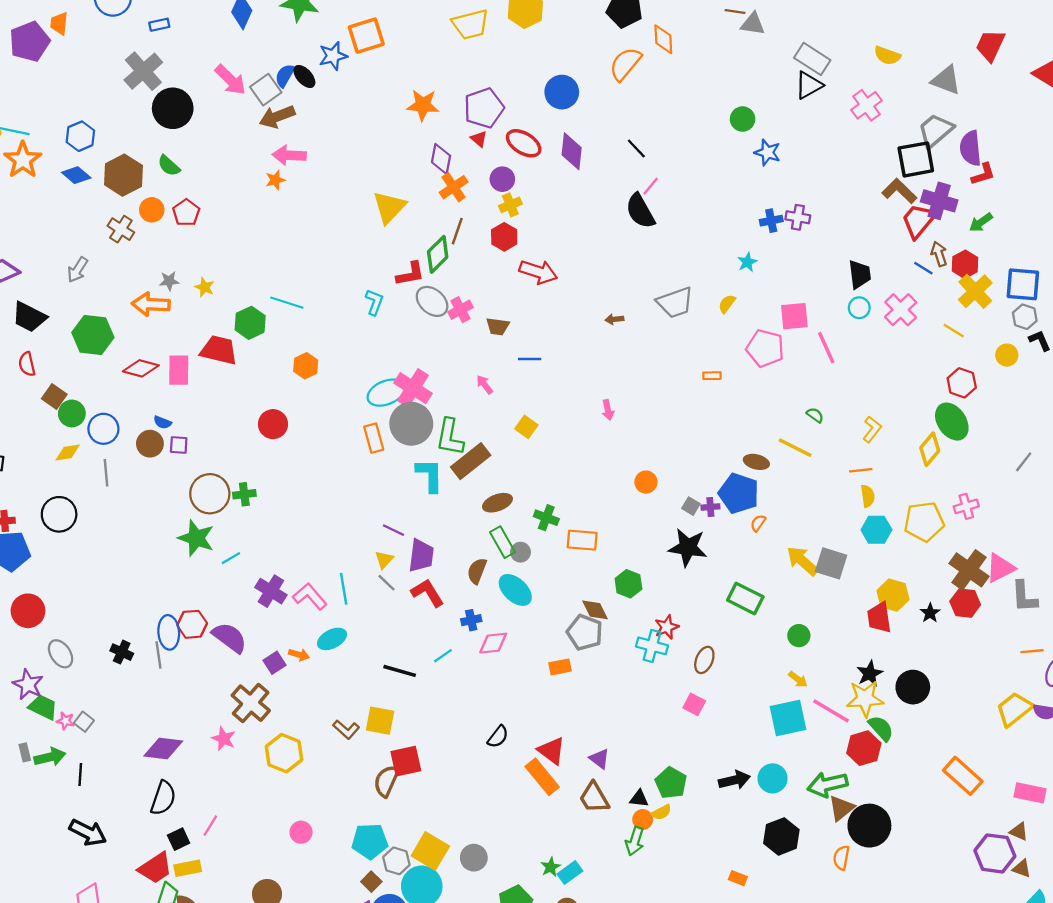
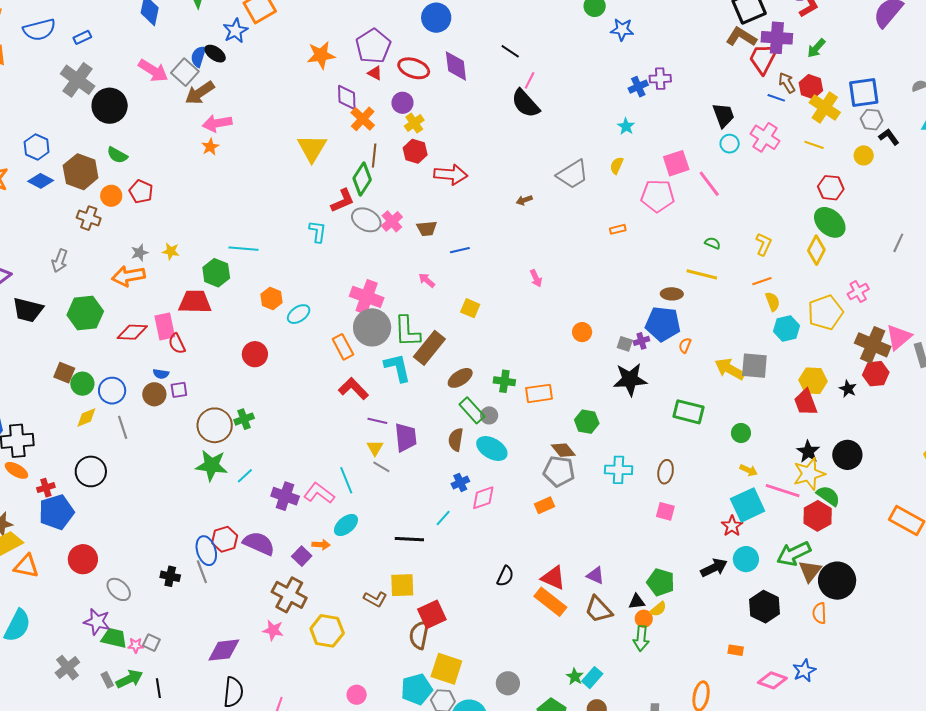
red semicircle: (27, 364) -> (177, 344), moved
cyan ellipse: (386, 393) -> (299, 314), moved, size x0.7
red L-shape: (428, 593) -> (353, 389), moved
red star: (667, 627) -> (732, 526), moved
yellow square: (430, 851) -> (446, 669), moved

